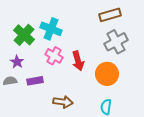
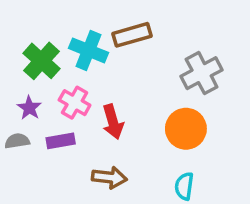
brown rectangle: (110, 15) -> (132, 35), moved
pink cross: (54, 56) -> (75, 103), moved
red arrow: (78, 61) -> (113, 122), moved

